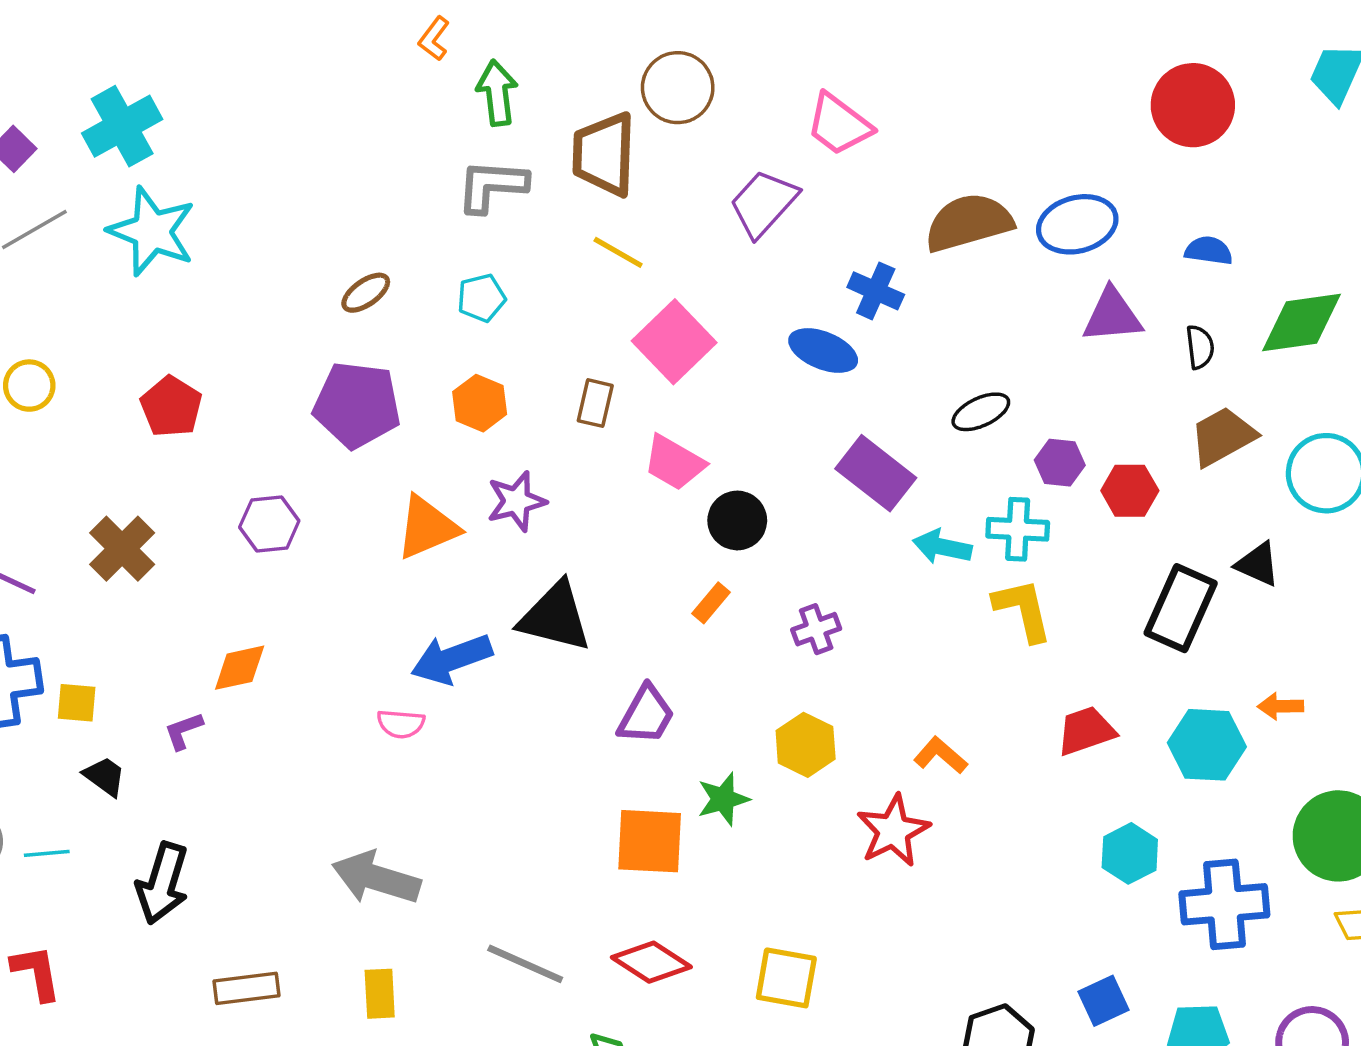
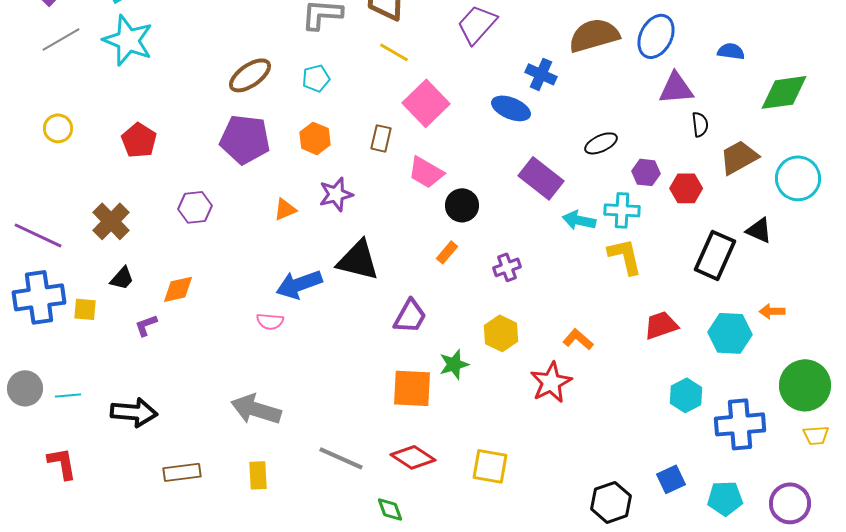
blue ellipse: (1077, 224) -> (656, 36), turned -48
brown ellipse: (366, 293) -> (250, 75), size x1.5
black semicircle: (1200, 347) -> (700, 124), moved
orange triangle: (427, 528) -> (285, 209), size x0.6
black trapezoid: (105, 776) -> (122, 278), moved, turned 96
black arrow: (162, 883) -> (134, 412), turned -102

